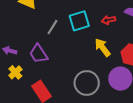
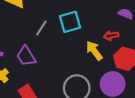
red arrow: (108, 20) -> (111, 36), moved

